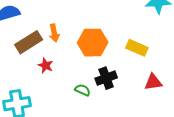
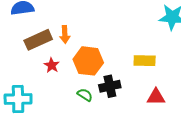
orange hexagon: (93, 43) -> (88, 61), moved
yellow rectangle: (137, 48) -> (145, 61), turned -30

